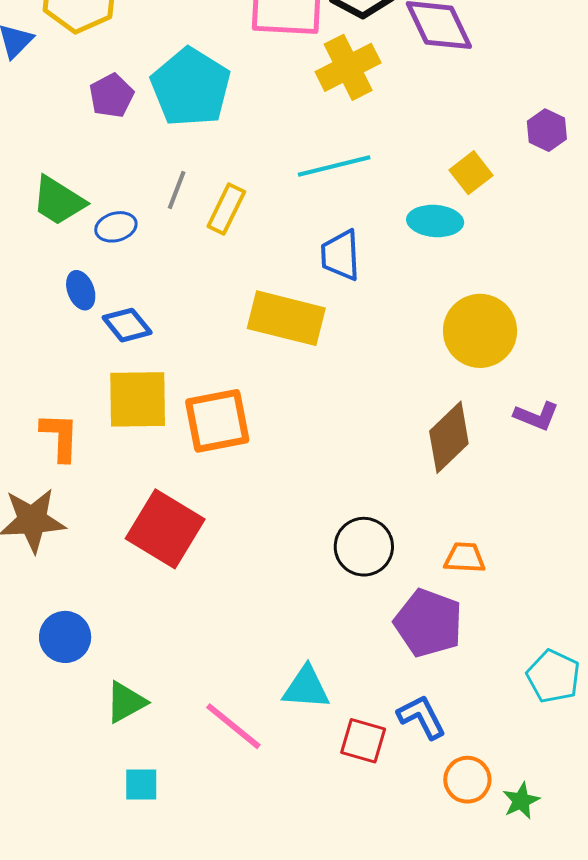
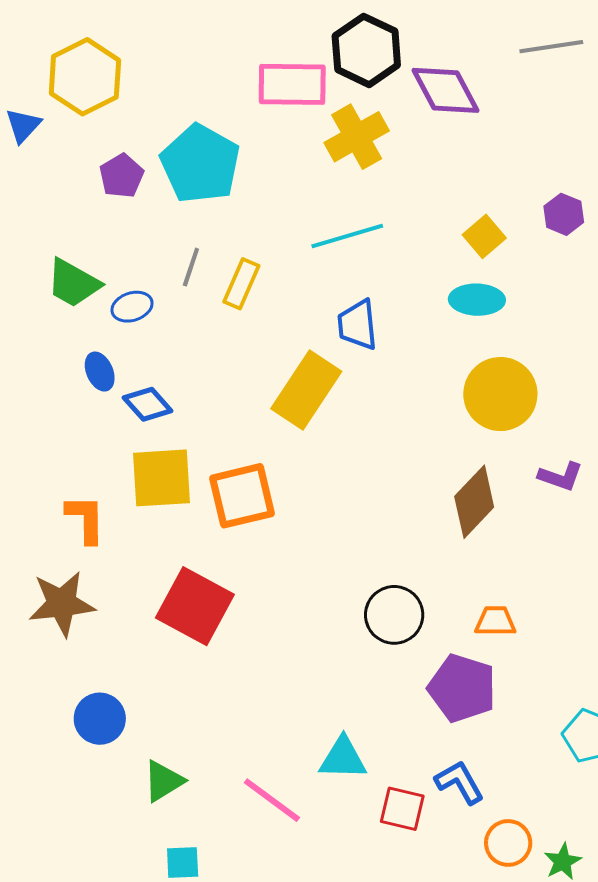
purple hexagon: (547, 130) -> (564, 214), moved
cyan ellipse: (435, 221) -> (477, 300), moved
yellow rectangle: (286, 318) -> (306, 390), turned -68

